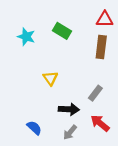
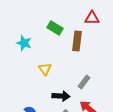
cyan star: (26, 37) -> (24, 43), moved
brown rectangle: (101, 47) -> (77, 41), moved

